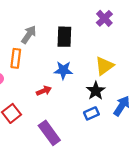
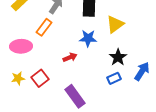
orange rectangle: (16, 58) -> (44, 27), turned 30
yellow triangle: (104, 66) -> (115, 24), moved

